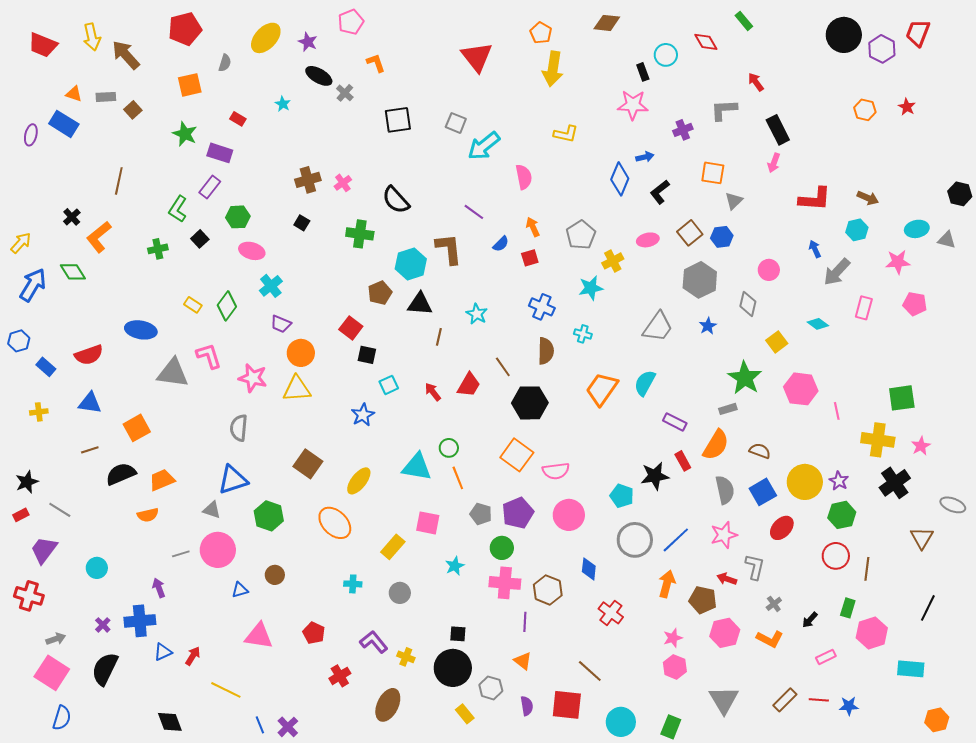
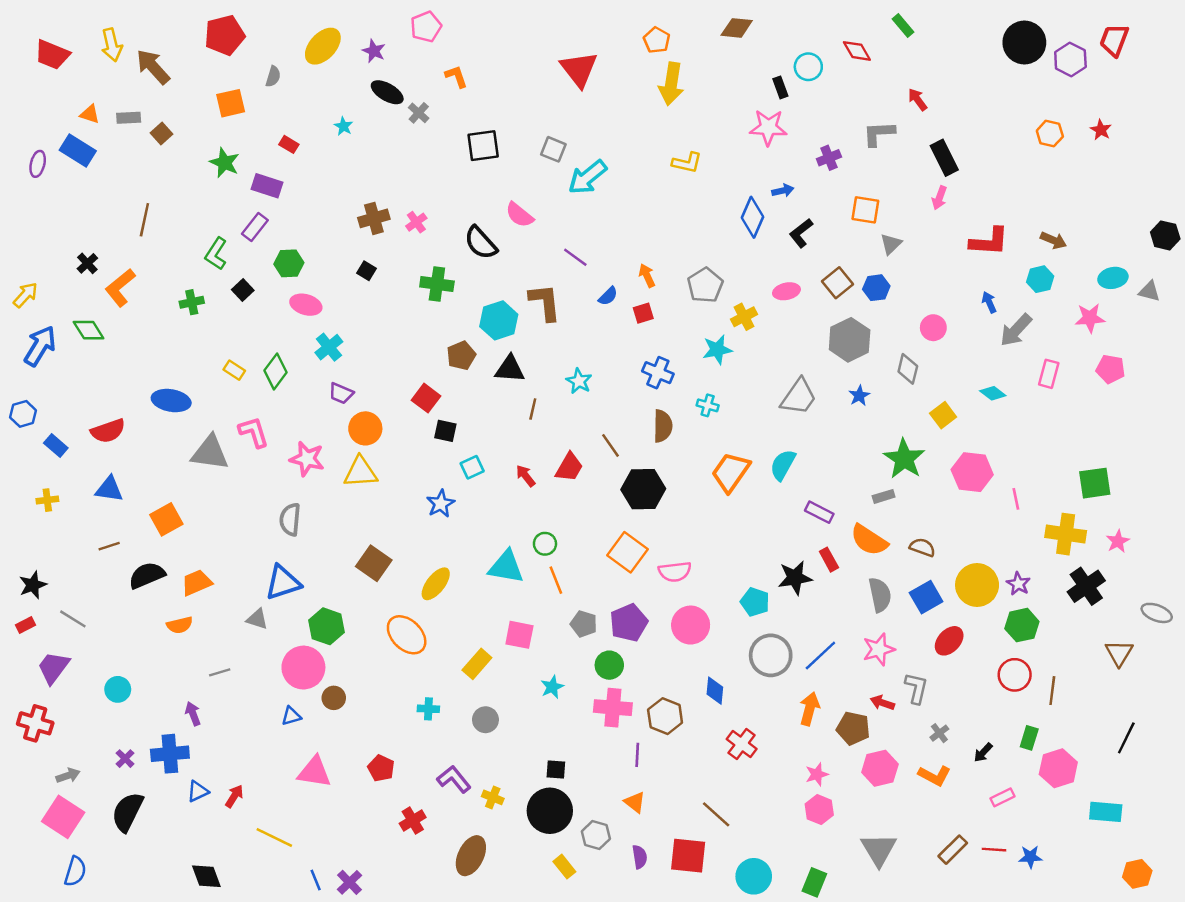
pink semicircle: (524, 177) -> (519, 215), moved, turned 140
orange semicircle: (716, 445) -> (869, 540), turned 92
pink circle: (218, 550) -> (303, 668), moved

